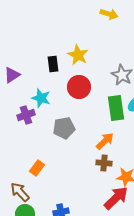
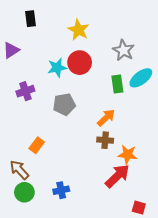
black rectangle: (53, 64) -> (31, 19), moved
cyan star: (41, 98) -> (57, 68), moved, turned -30
green rectangle: (116, 108) -> (117, 84), size x0.7

